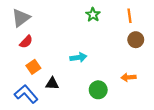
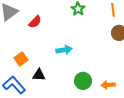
red semicircle: (26, 42) -> (35, 22), moved
orange arrow: (128, 77) -> (108, 85), moved

